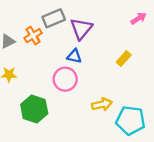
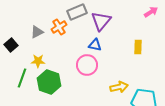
yellow rectangle: (124, 59) -> (138, 47), turned -40
green hexagon: (34, 109) -> (49, 82), moved

